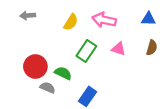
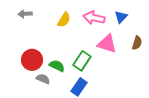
blue triangle: (148, 19) -> (121, 17), moved, turned -48
pink triangle: (119, 49) -> (107, 44), size x1.5
green rectangle: (86, 51) -> (82, 61), moved

